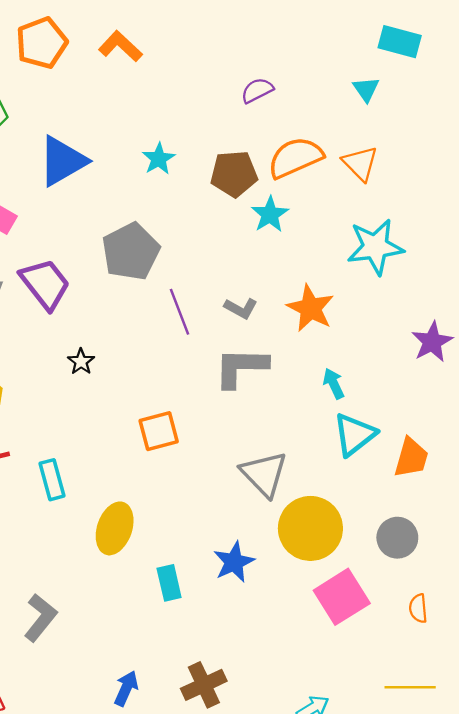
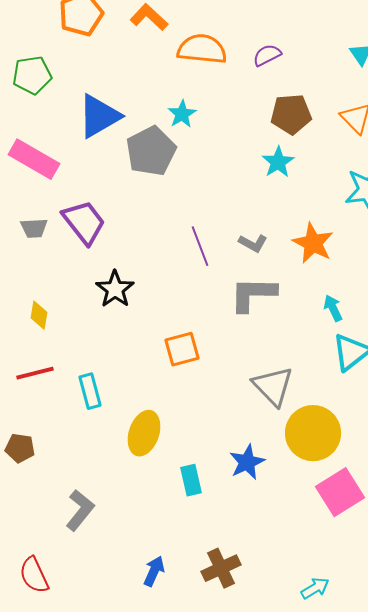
orange semicircle: (295, 158) -> (202, 49), moved, turned 30
brown pentagon: (234, 174) -> (291, 114), moved
gray pentagon: (131, 251) -> (151, 151), moved
black star: (81, 362) -> (115, 289), size x1.6

